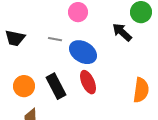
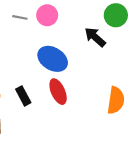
gray line: (55, 39) -> (20, 17), moved
black rectangle: (56, 86) -> (23, 96), size x0.7

